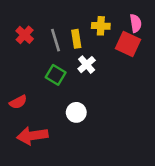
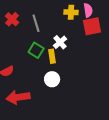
pink semicircle: (136, 23) -> (88, 10), moved
yellow rectangle: (76, 39) -> (52, 56), moved
red square: (128, 44) -> (92, 26), turned -36

